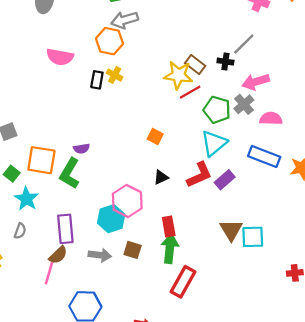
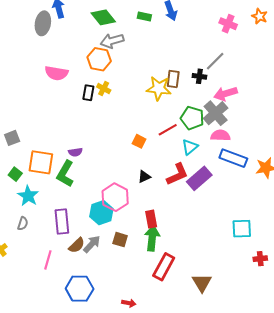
brown rectangle: (195, 64) -> (173, 79), turned 60
red line: (190, 92) -> (168, 130), moved
gray cross: (244, 104) -> (216, 113), size x1.4
pink semicircle: (271, 119) -> (220, 135), moved
cyan triangle: (214, 143) -> (190, 147), size x0.7
purple rectangle: (225, 180) -> (199, 178), size x1.4
brown triangle: (231, 230) -> (202, 283), moved
cyan square: (253, 237) -> (242, 229), moved
brown semicircle: (58, 255) -> (77, 245), moved
gray arrow: (100, 255) -> (92, 244), turned -54

